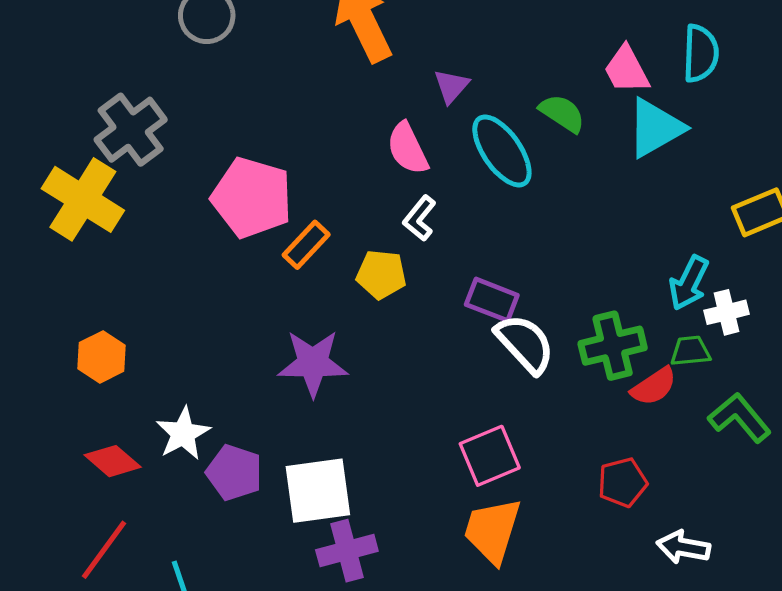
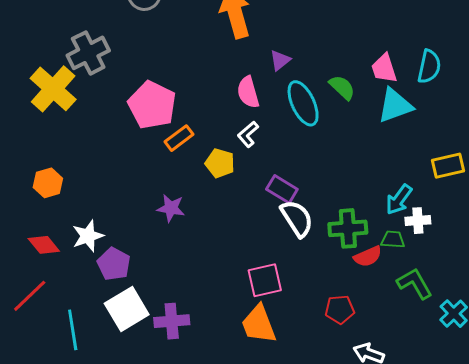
purple star: (313, 363) -> (171, 208), size x0.7
white square: (318, 491) -> (127, 309), moved, turned -33
orange trapezoid: (492, 531) -> (259, 324), turned -48

